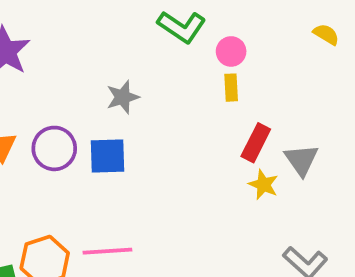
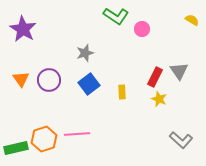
yellow rectangle: (231, 88) -> (122, 92), moved
blue square: (107, 156) -> (89, 84), moved, turned -35
gray triangle: (301, 160) -> (179, 71), moved

